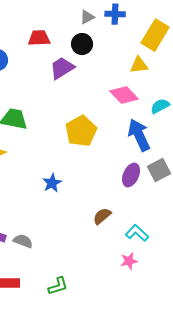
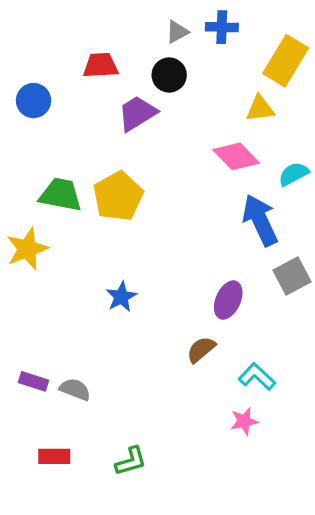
yellow pentagon: (81, 131) -> (118, 196), moved
purple ellipse: (131, 175) -> (228, 300), moved

